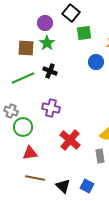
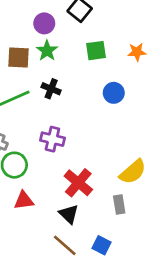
green square: (84, 33) -> (96, 51), moved
blue circle: (96, 62) -> (114, 93), moved
brown line: (35, 178) -> (65, 245), moved, turned 30
black triangle: (63, 186) -> (69, 214), moved

